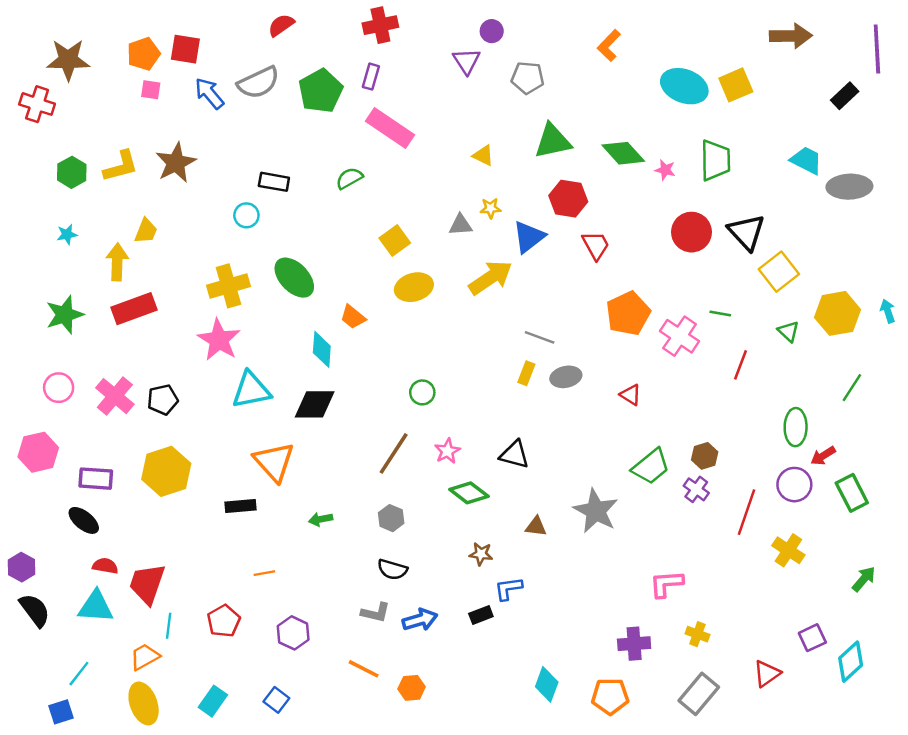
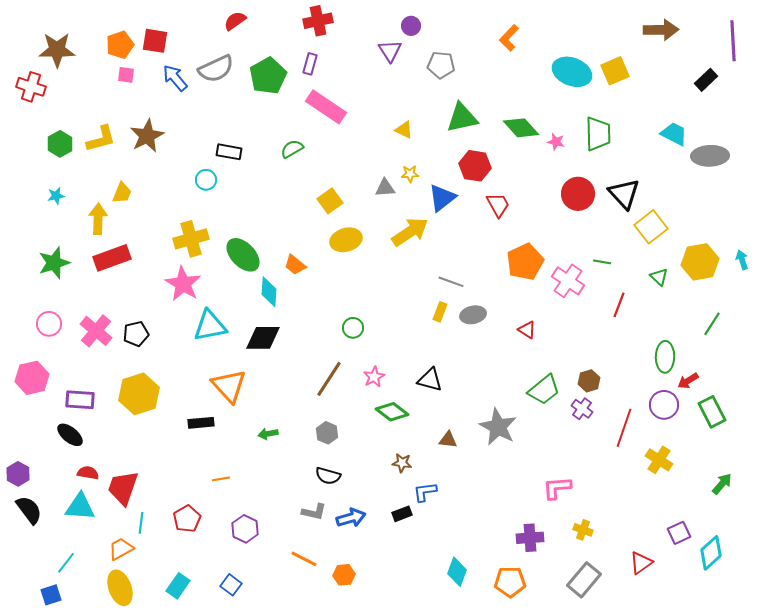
green ellipse: (294, 278) -> (243, 255), moved

